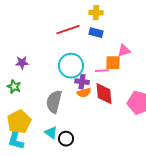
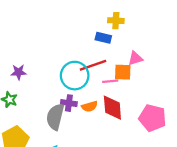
yellow cross: (96, 13) -> (116, 21), moved
red line: (68, 30) -> (93, 65), moved
purple cross: (82, 82) -> (69, 103), moved

